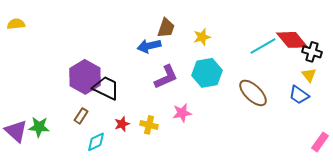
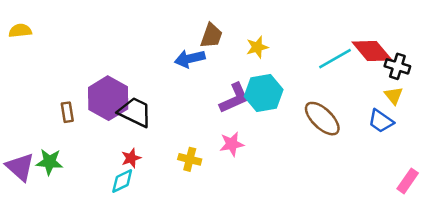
purple L-shape: (166, 77) -> (234, 98), moved
brown rectangle: (81, 116) -> (67, 112), moved, turned -42
red star: (122, 124) -> (131, 158), moved

